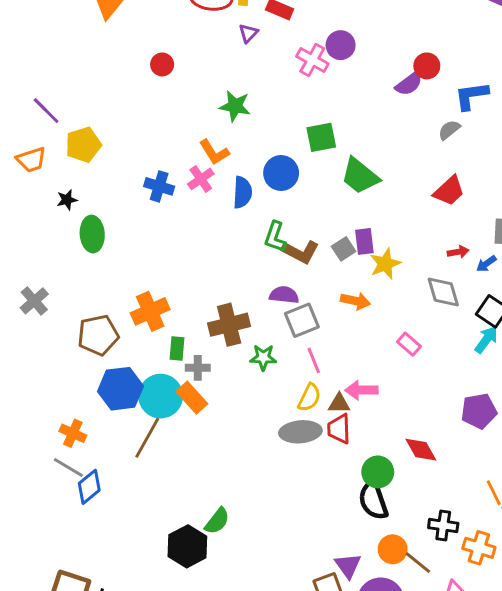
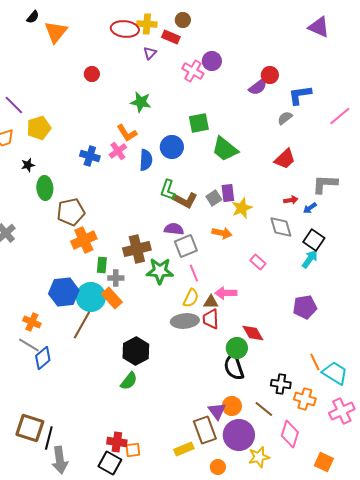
brown pentagon: (98, 335) -> (71, 212), moved
green star: (263, 357) -> (160, 271), size x1.5
red diamond: (421, 450) -> (253, 333), moved
black hexagon: (187, 546) -> (136, 351), moved
orange circle: (393, 549) -> (232, 406), moved

